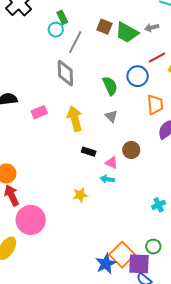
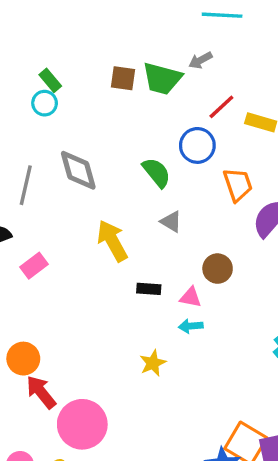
gray line: (75, 42) -> (26, 185), moved
pink rectangle: (39, 112) -> (34, 266), moved

